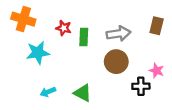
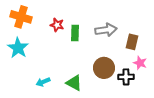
brown rectangle: (157, 26) -> (132, 42), moved
cyan star: (38, 53) -> (18, 48), moved, turned -30
brown circle: (116, 62) -> (104, 68), moved

